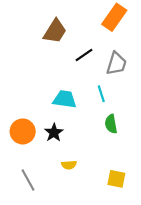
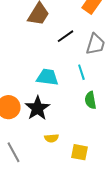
black star: (54, 133) -> (37, 108), size x1.4
yellow square: (116, 179) -> (79, 152), moved

